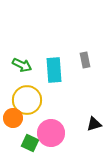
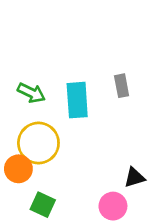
pink circle: (51, 133) -> (113, 206), moved, size x0.7

